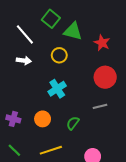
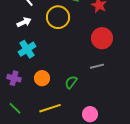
yellow circle: (59, 55) -> (58, 17), size x1.5
white arrow: (24, 61) -> (24, 22), turned -32
cyan cross: (57, 89) -> (27, 49), moved

